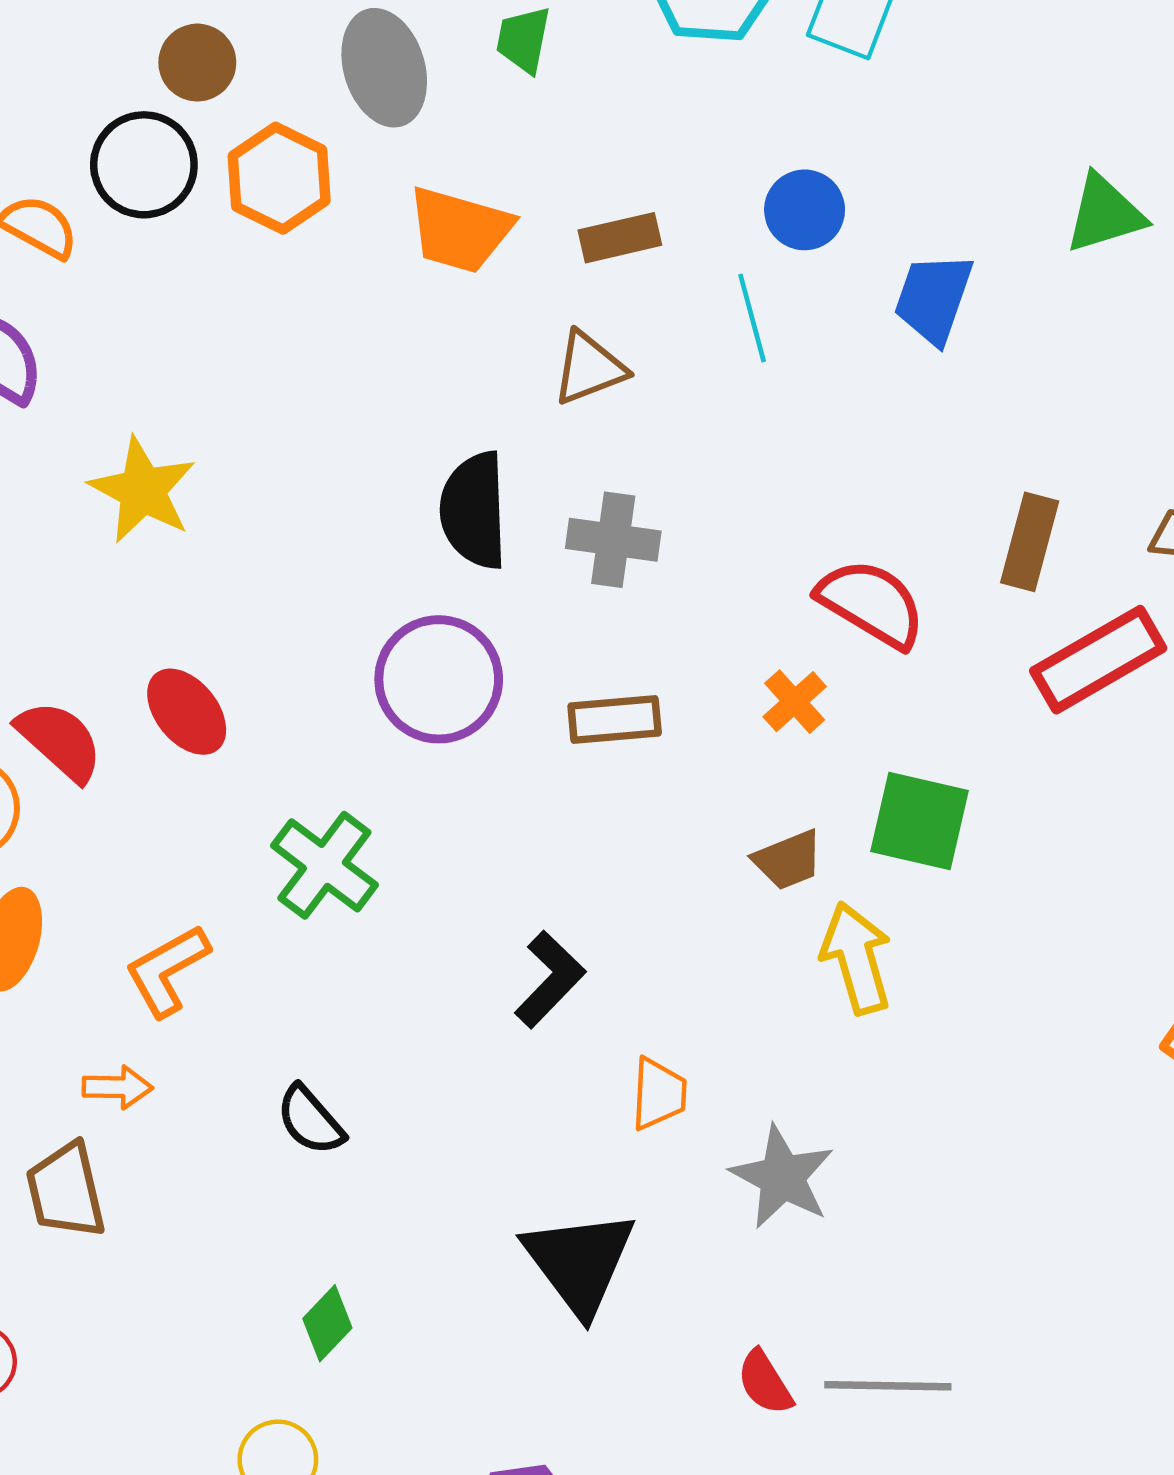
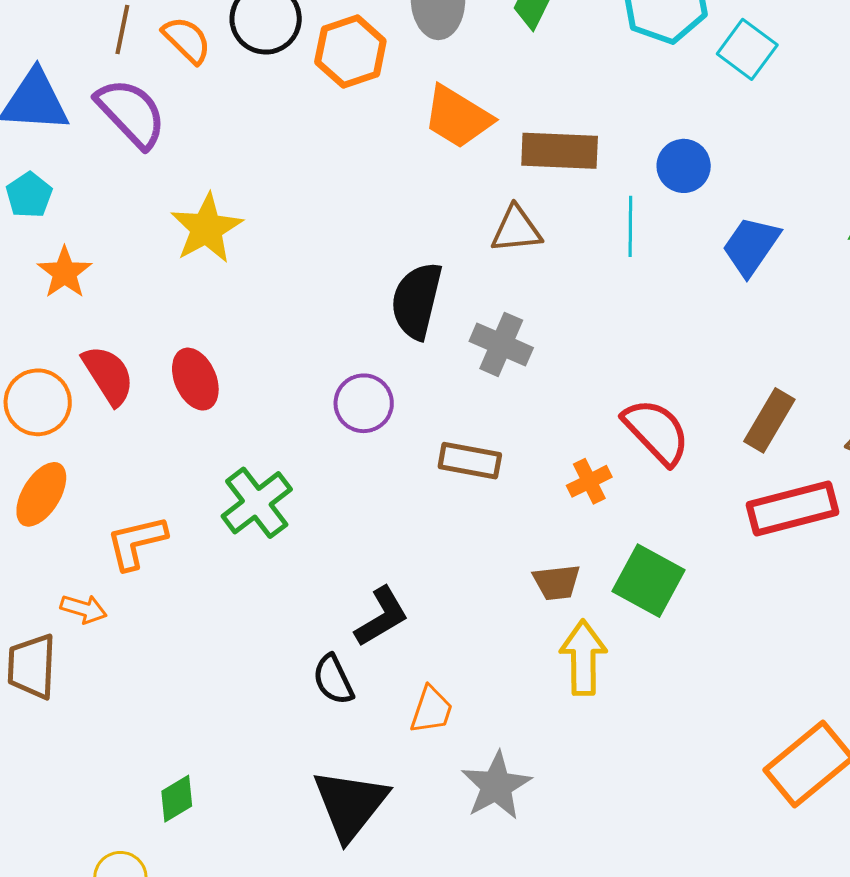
brown rectangle: (620, 238) -> (560, 151), size x1.4
purple circle: (439, 679) -> (364, 403), size x0.7
black semicircle: (310, 1120) -> (333, 680), moved

